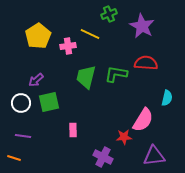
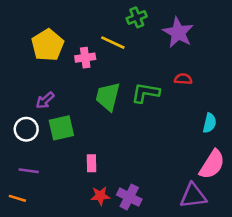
red semicircle: (146, 63) -> (183, 79), size x0.6
pink semicircle: (143, 120) -> (212, 164), moved
red star: (124, 137) -> (100, 196), moved

